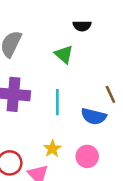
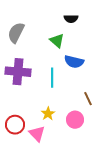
brown line: (110, 94) -> (88, 99), moved
blue semicircle: (94, 116) -> (74, 62), moved

